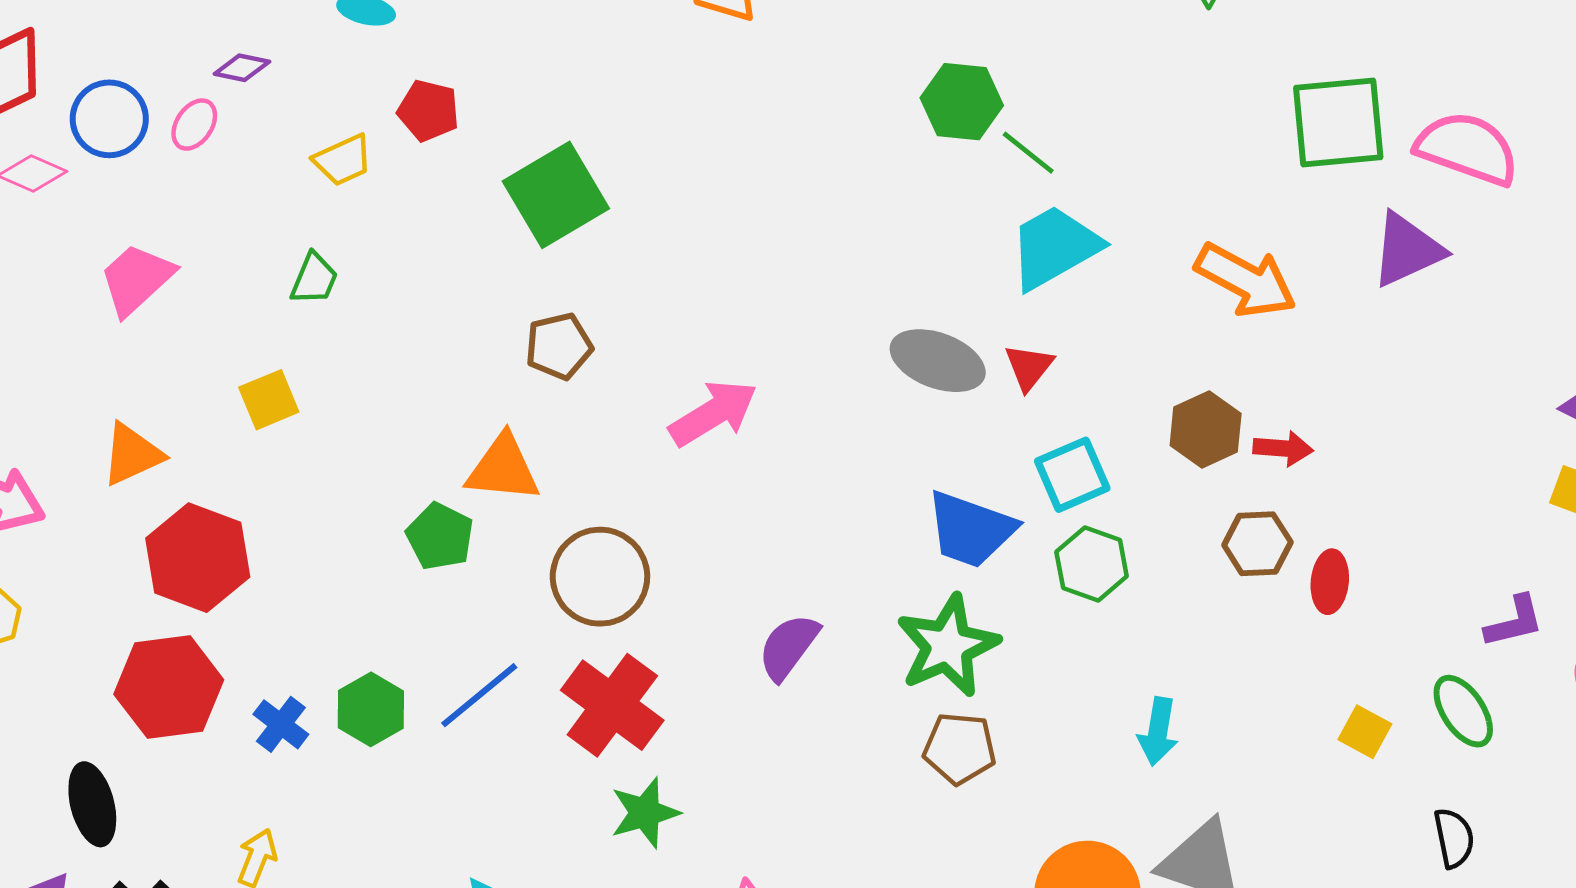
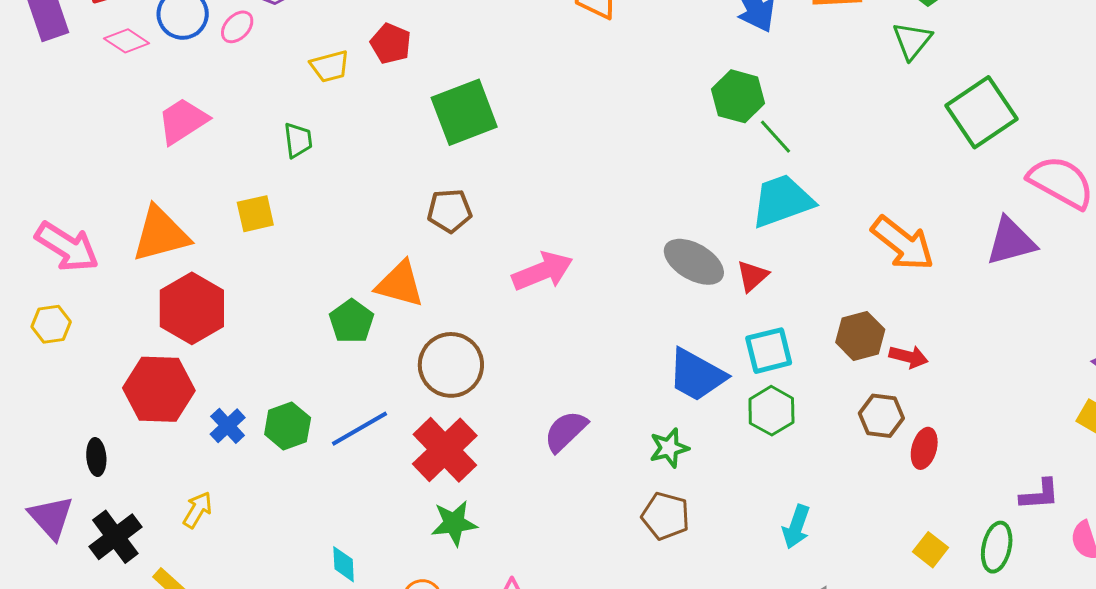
green square: (1338, 123) -> (982, 112), moved, turned -38
green trapezoid: (314, 279) -> (298, 140), turned -39
orange triangle: (132, 454) -> (161, 234), size x1.4
green star: (948, 646) -> (669, 448), size x0.6
green ellipse: (1463, 711) -> (997, 547), turned 36
black ellipse: (92, 804) -> (96, 457), size x0.7

